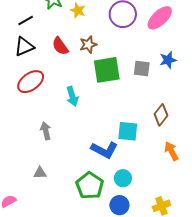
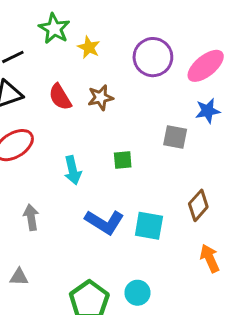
blue star: (168, 60) -> (208, 111), moved
green square: (107, 70) -> (123, 160), moved, size x0.5
blue L-shape: (104, 150) -> (104, 222), moved

